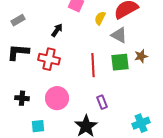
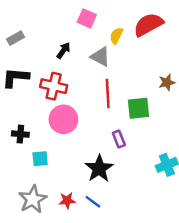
gray triangle: (119, 35) -> (100, 57), moved
green square: (120, 62) -> (138, 108), moved
pink circle: (57, 98) -> (63, 119), moved
cyan square: (38, 126) -> (40, 159), moved

